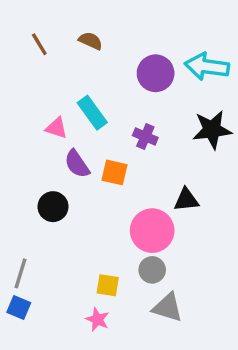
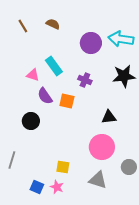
pink circle: (152, 231) -> (102, 147), moved
gray circle: (152, 270) -> (129, 167), moved
blue square: (19, 307) -> (37, 187), moved

